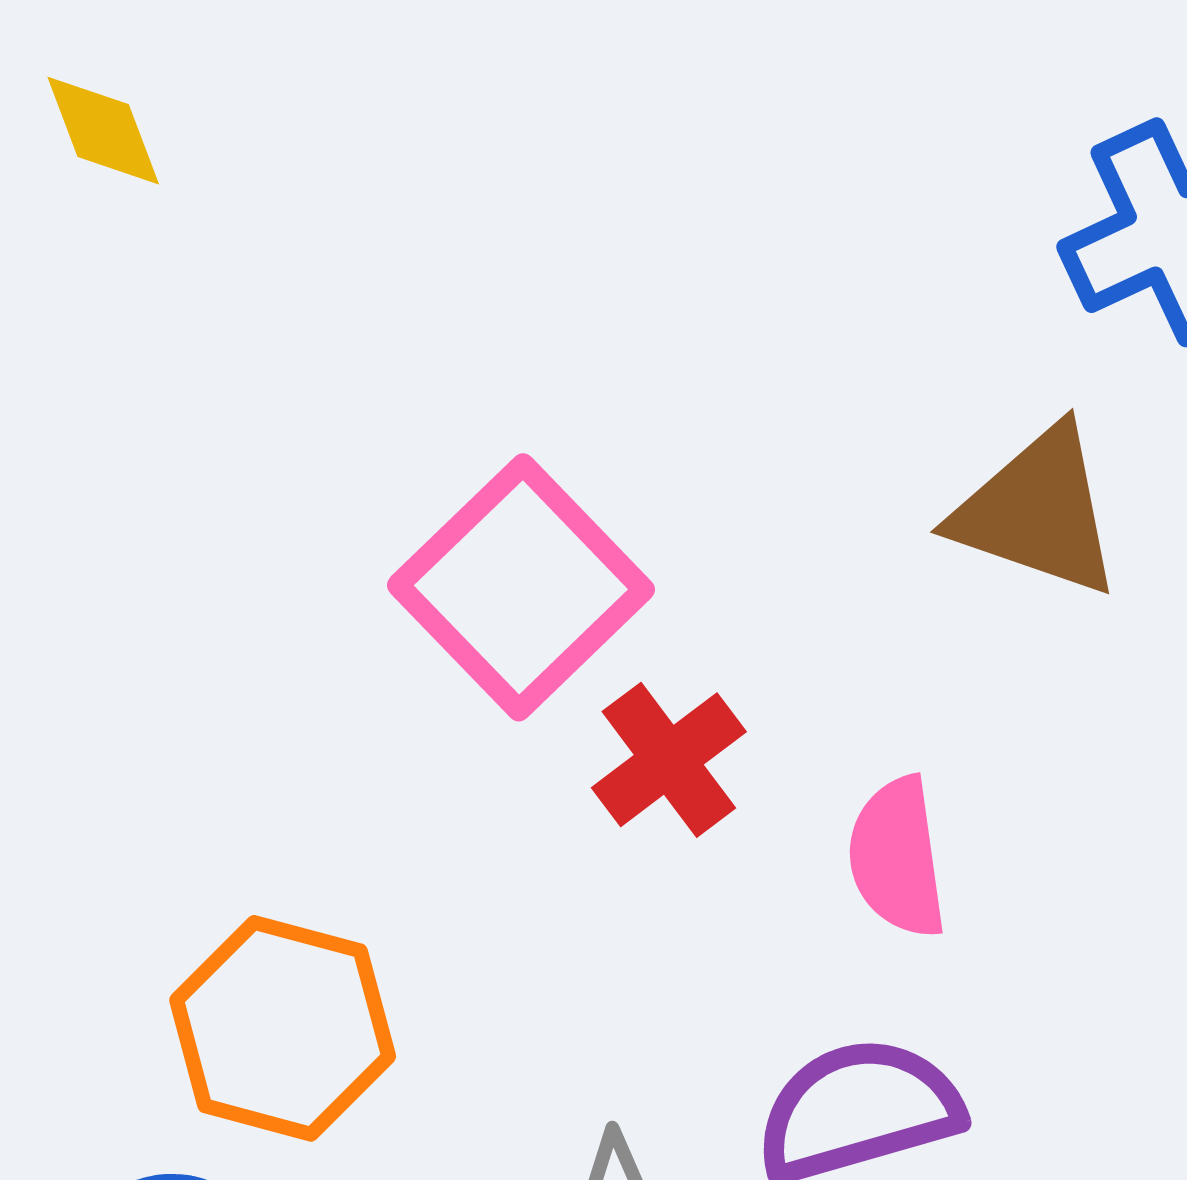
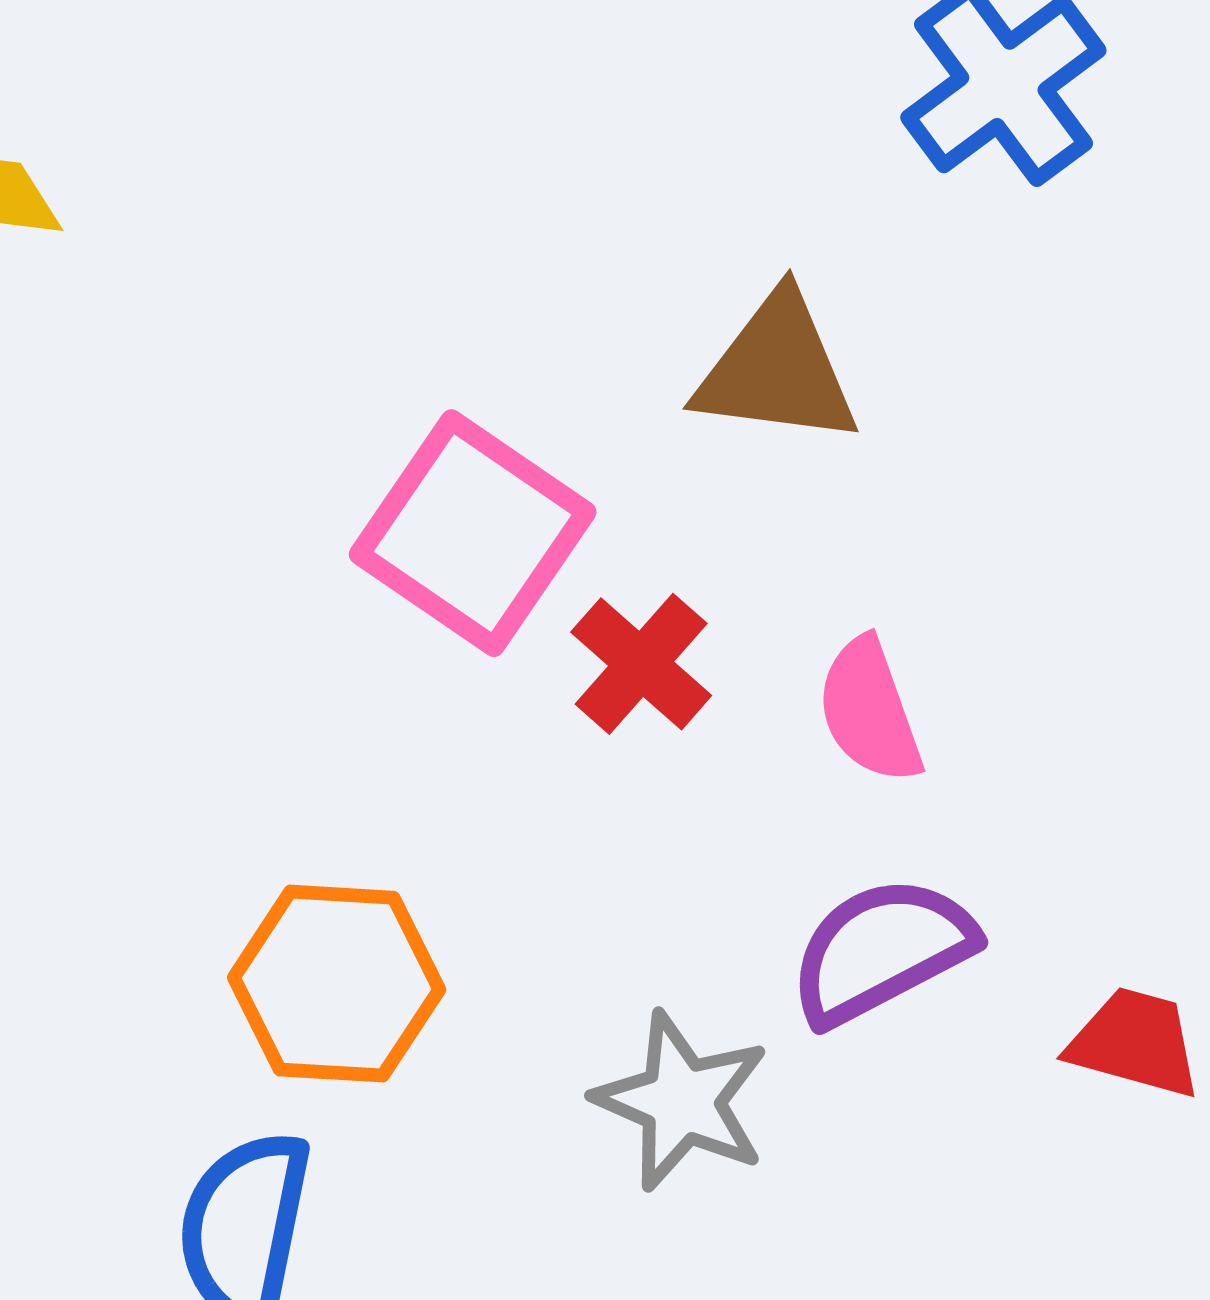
brown triangle: (1037, 511) -> (777, 370), moved

